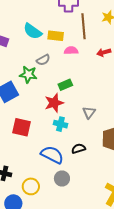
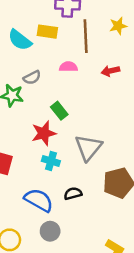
yellow rectangle: (56, 36) -> (47, 32), moved
green rectangle: (65, 85) -> (59, 111), turned 72
gray triangle: (89, 112) -> (88, 148), size x1.6

